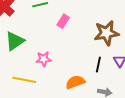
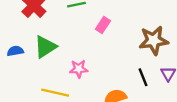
black line: (98, 65) -> (143, 77), turned -35

